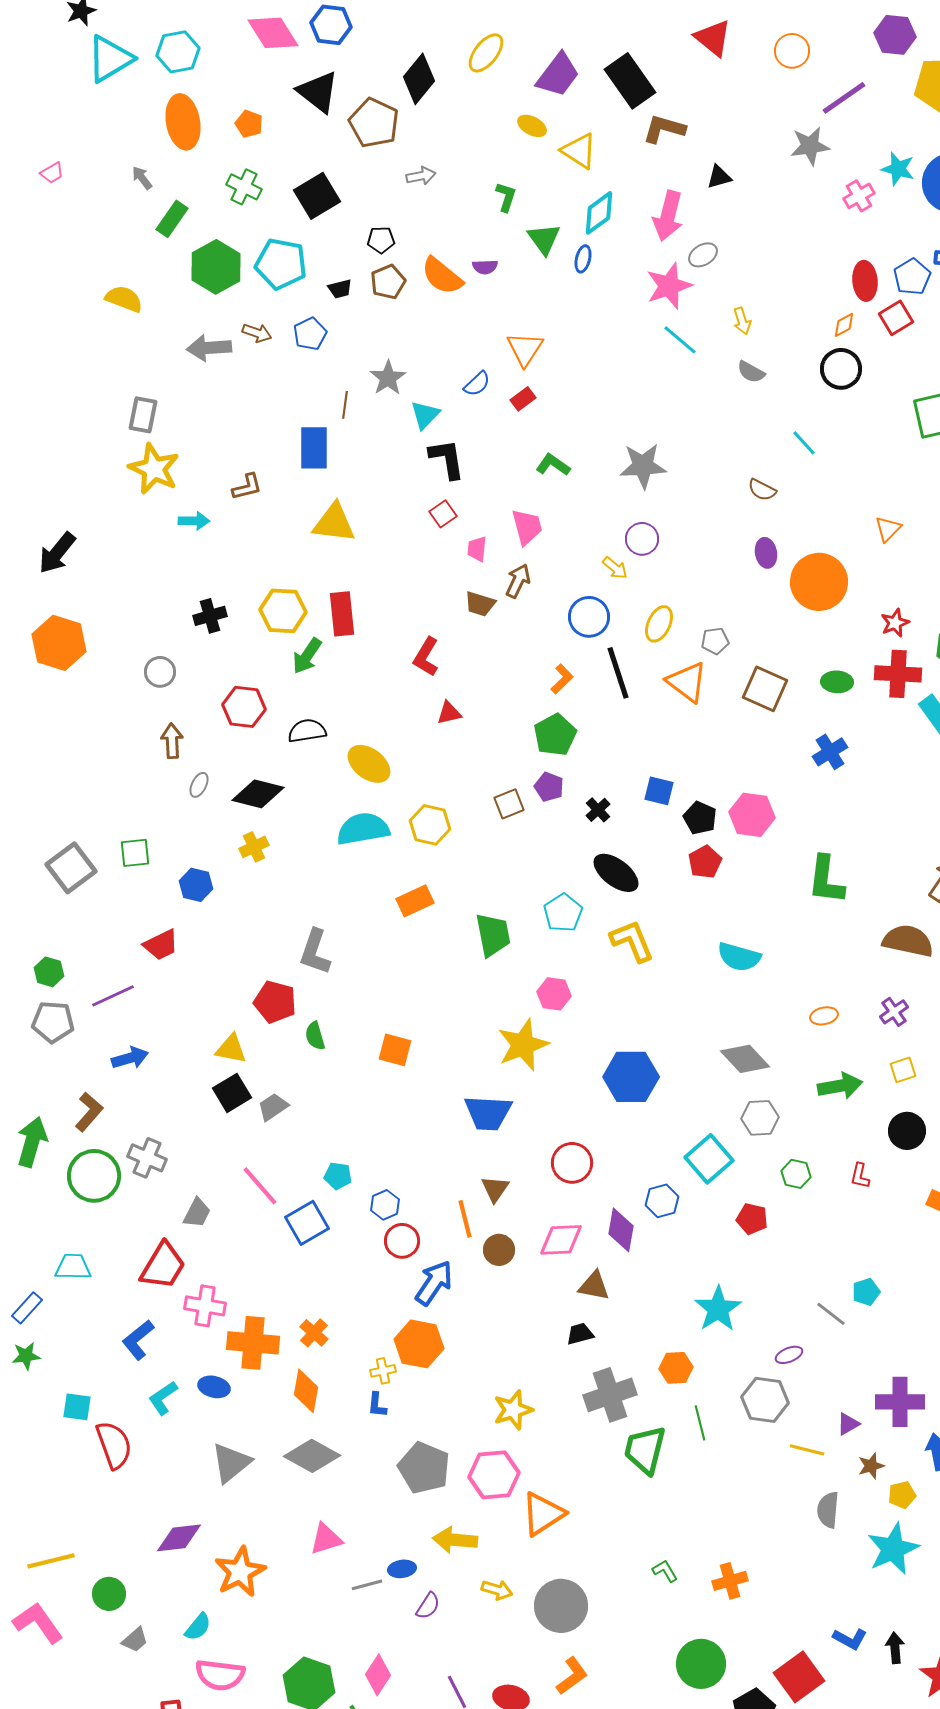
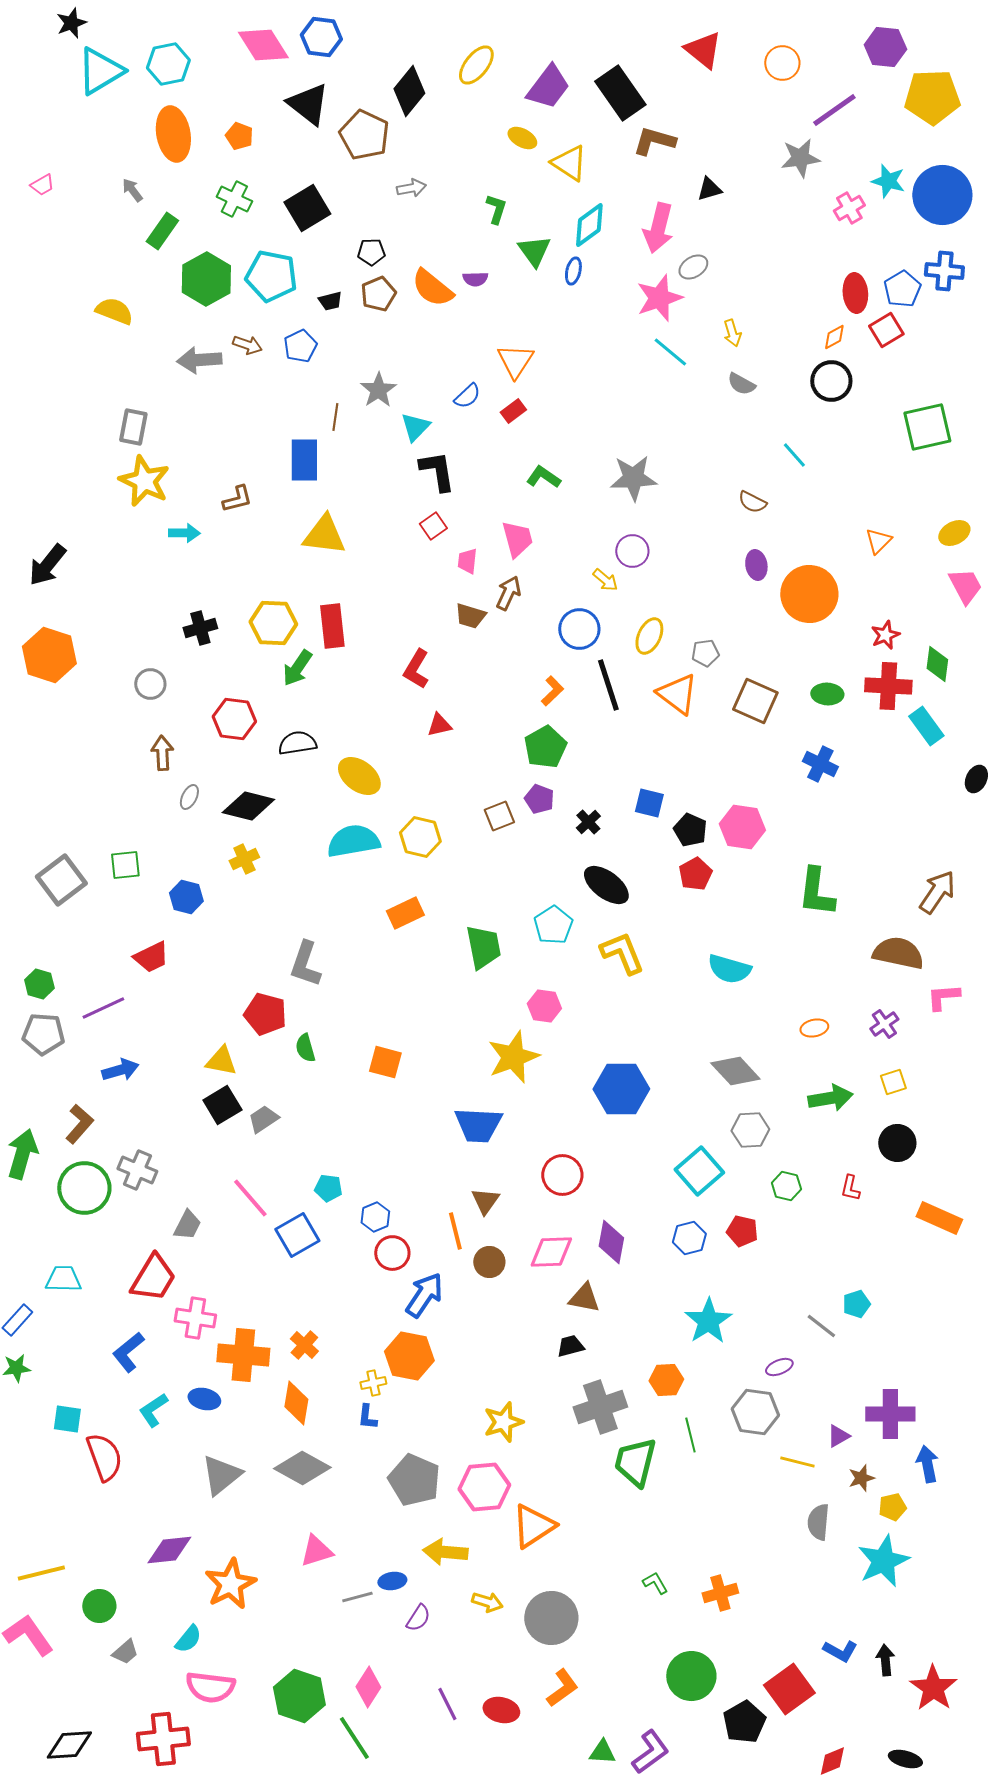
blue cross: (830, 752) -> (820, 764), turned -32
blue hexagon: (662, 1201) -> (689, 1238), moved

